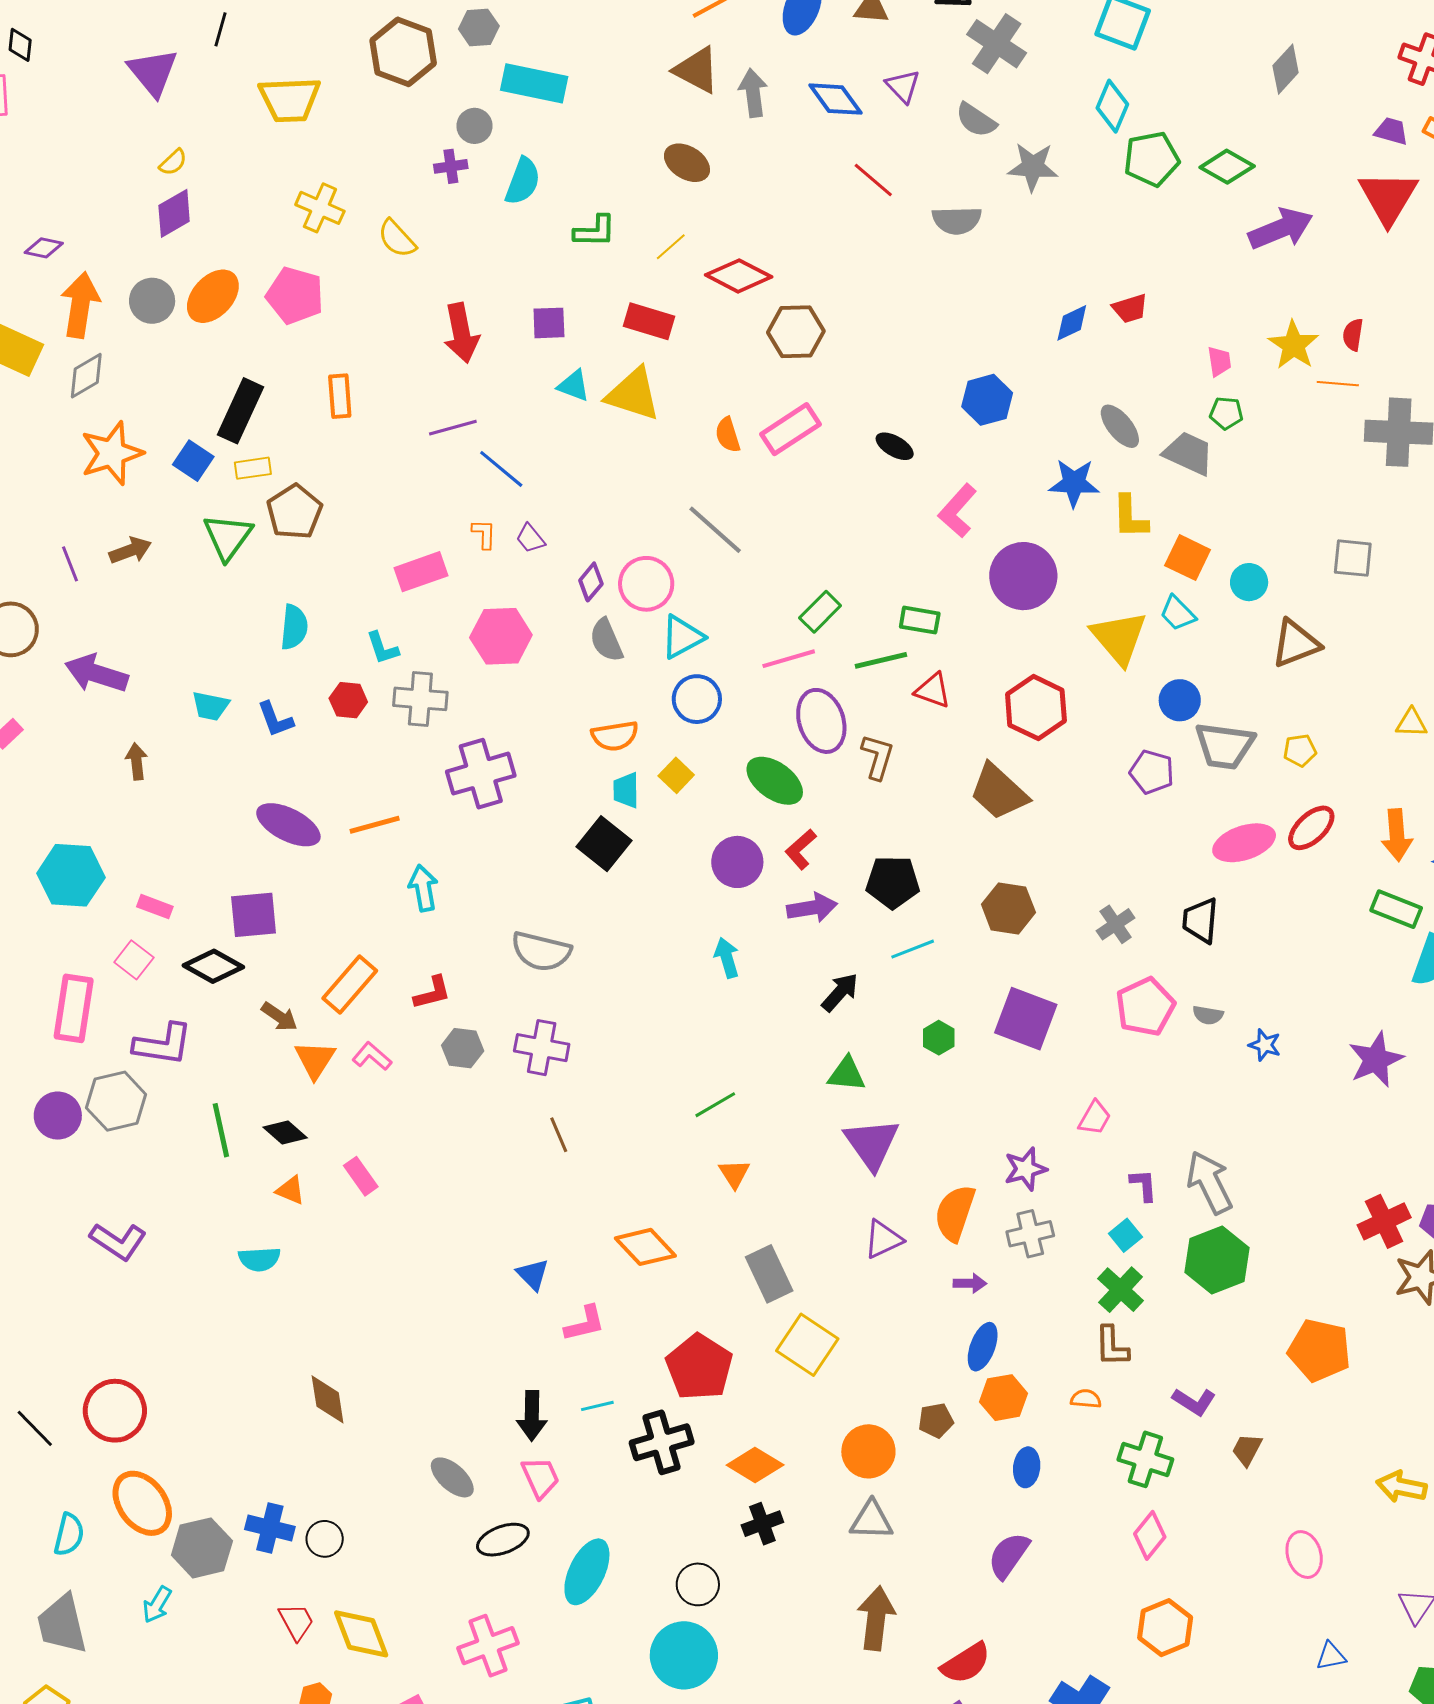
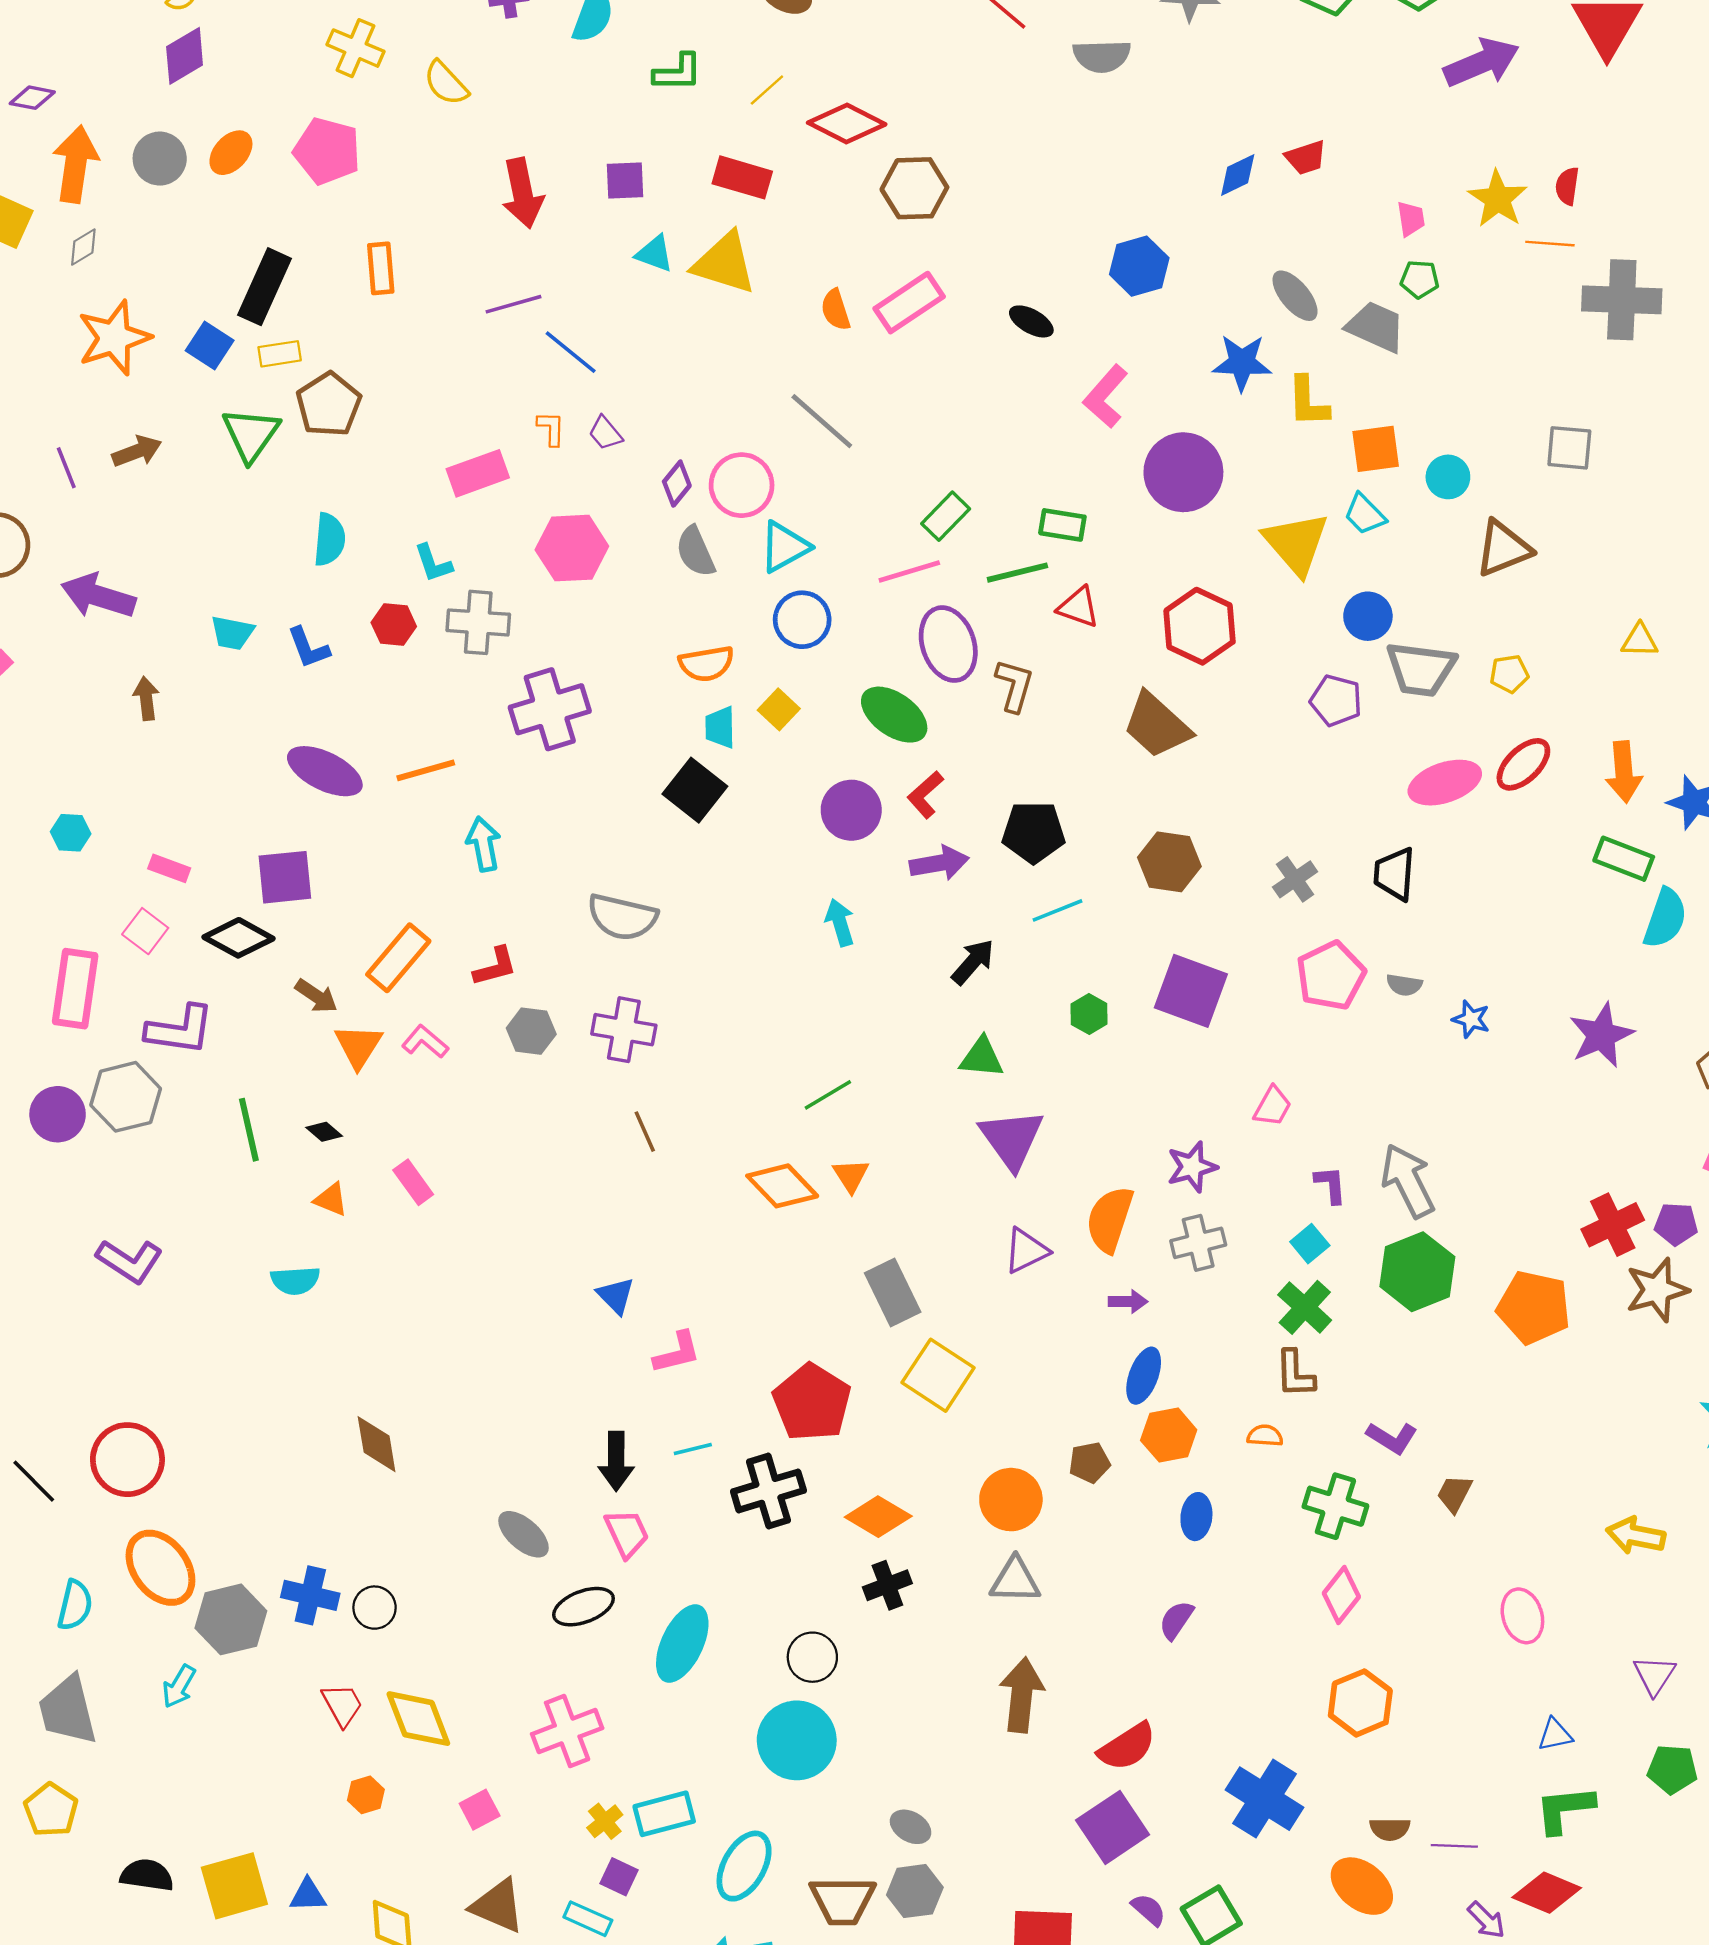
orange ellipse: (213, 296) -> (231, 153), size x0.7
gray diamond: (86, 376) -> (83, 247), size x0.7
orange square: (1188, 558) -> (1376, 449), turned -33
cyan hexagon: (71, 875) -> (71, 833), size x0.5
black diamond: (285, 1132) -> (324, 1132), size x0.7
orange diamond: (645, 1247) -> (782, 1186), moved
orange pentagon: (1319, 1350) -> (1534, 1307), moved
purple semicircle: (1009, 1556) -> (1176, 1620), size x0.7

